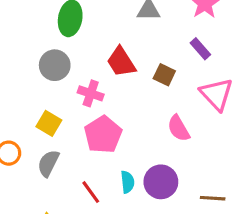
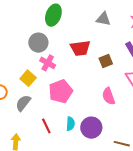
red trapezoid: (121, 62) -> (80, 48), turned -75
brown square: (164, 75) -> (106, 61), turned 32
pink cross: (91, 93) -> (48, 63), moved

